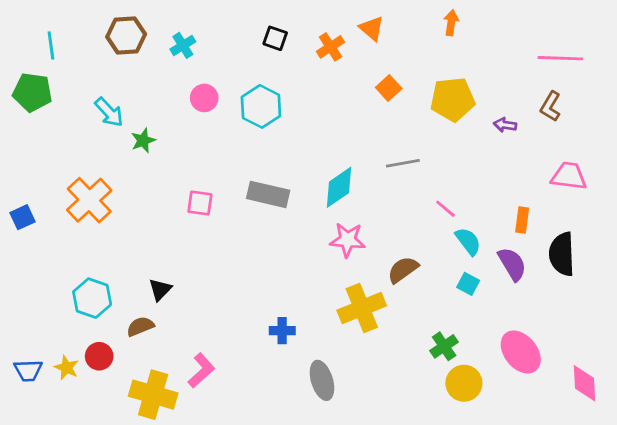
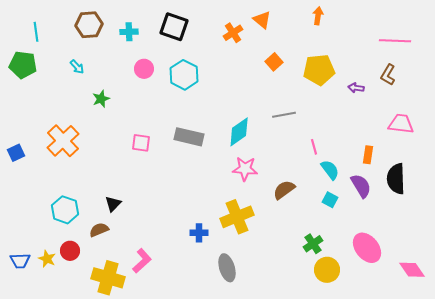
black square: (275, 38) -> (174, 27), moved, size x1.6
cyan cross: (183, 45) -> (129, 32), turned 30
cyan arrow: (109, 112) -> (77, 67), moved, size x0.7
pink line: (445, 209) -> (314, 147), turned 35
yellow cross: (362, 308) -> (237, 217), moved
pink diamond: (585, 383) -> (412, 270), turned -32

